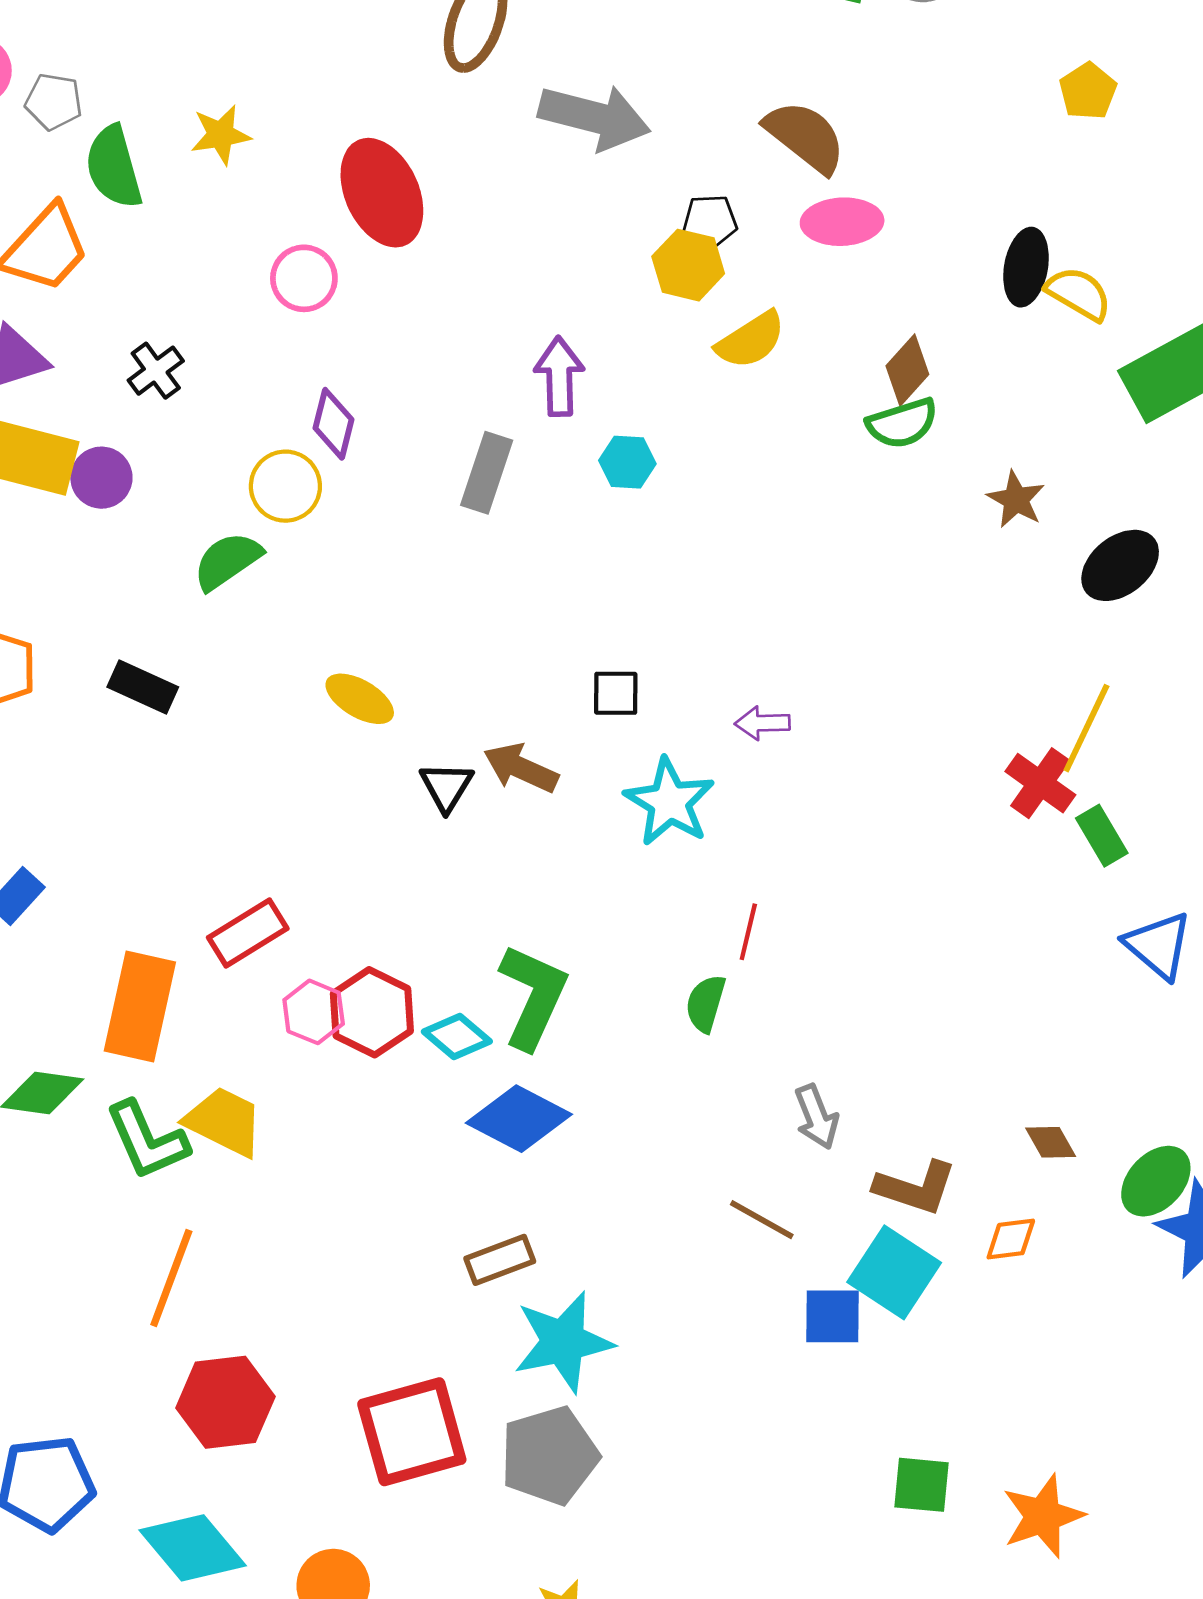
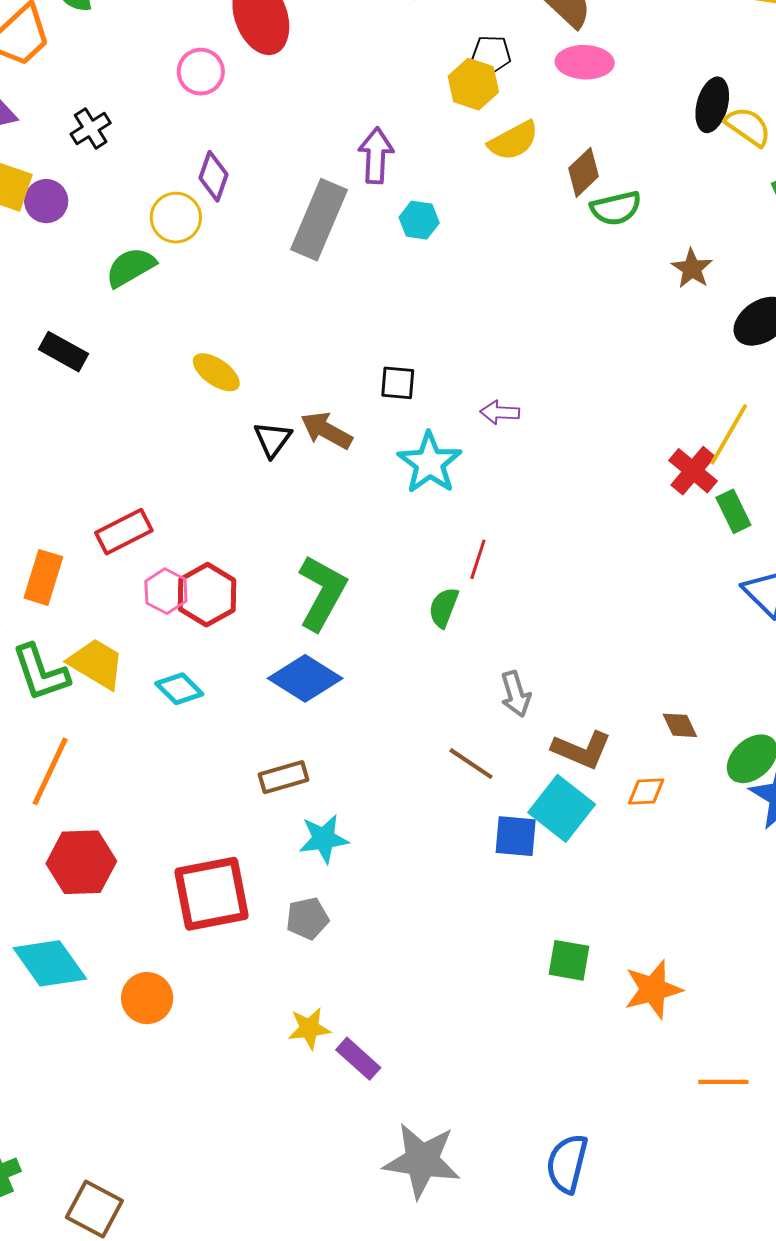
brown diamond: (907, 370) -> (584, 172), moved
gray rectangle: (487, 473) -> (319, 220), size x1.4
orange rectangle: (140, 1006) -> (43, 577), size x0.7
cyan diamond: (457, 1036) -> (179, 689), moved
cyan star: (563, 1342) -> (324, 839), size x0.7
gray pentagon: (549, 1456) -> (307, 918), size x0.6

